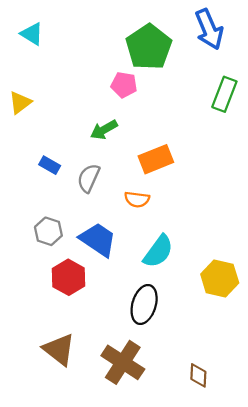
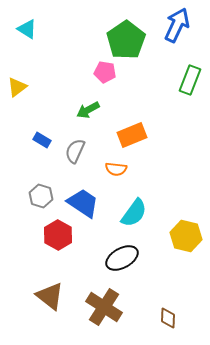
blue arrow: (209, 29) -> (177, 25), turned -132
black ellipse: (144, 305) -> (122, 258), turned 44

